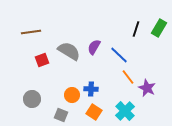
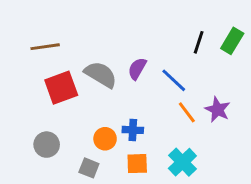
red square: (42, 60) -> (61, 88), size x1.6
purple star: (147, 88) -> (218, 110), moved
orange square: (94, 112) -> (137, 164), turned -35

